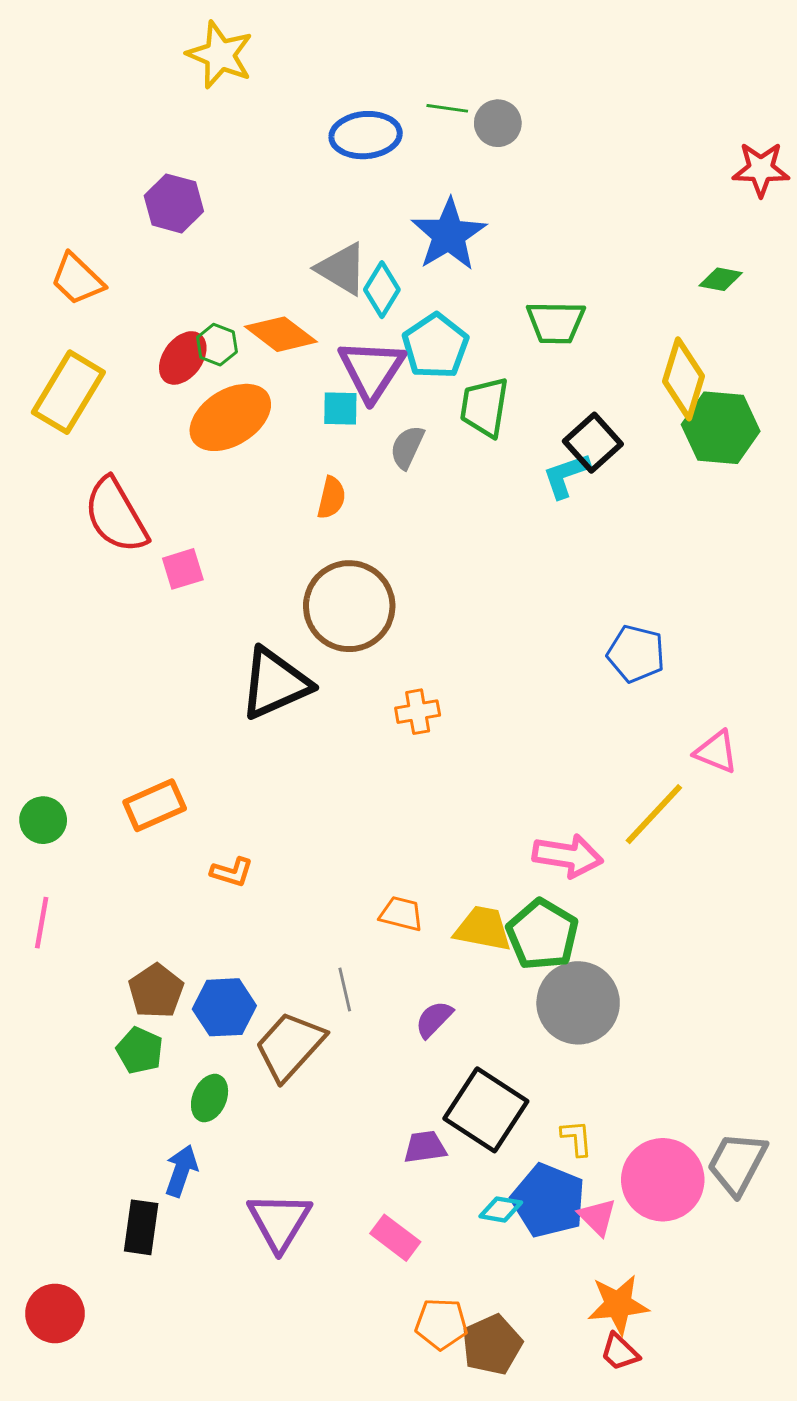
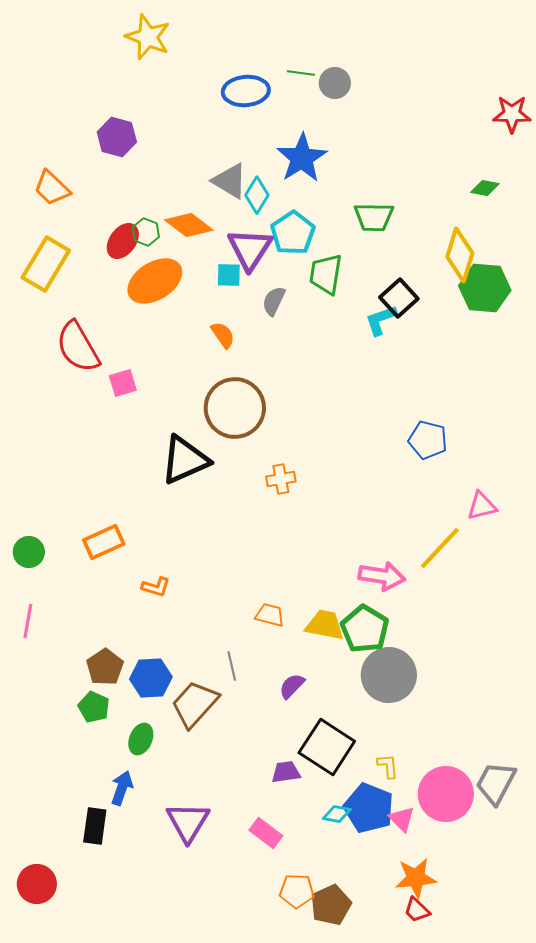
orange semicircle: (331, 498) -> (223, 335), turned -48
pink triangle: (716, 752) -> (482, 506), turned -36

